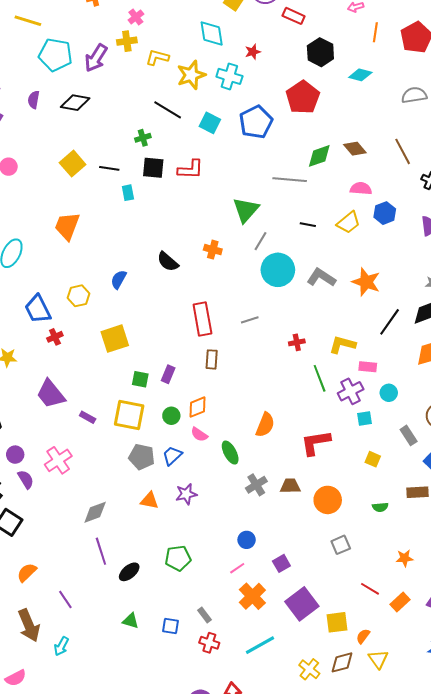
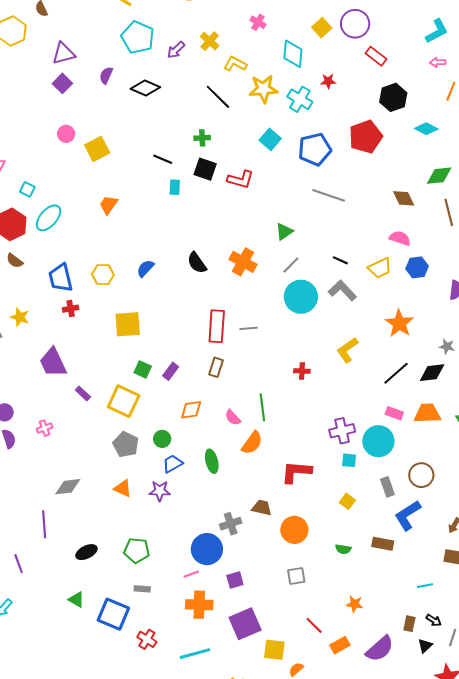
pink cross: (136, 17) -> (258, 22), moved, turned -35
yellow cross: (127, 41) -> (210, 41), turned 36
purple arrow: (96, 58) -> (176, 50), size x0.7
black line: (168, 110) -> (218, 97), moved
green diamond: (319, 156) -> (439, 176), moved
yellow square: (73, 164) -> (97, 149), moved
gray line: (290, 180) -> (329, 195), moved
green triangle: (246, 210) -> (284, 232), size x0.7
orange trapezoid: (67, 226) -> (109, 205), size x0.7
orange cross: (213, 250) -> (243, 262), size x1.5
gray L-shape: (321, 278) -> (342, 290), moved
orange star: (366, 282) -> (399, 323), moved
gray line: (250, 320) -> (249, 328), moved
yellow L-shape: (342, 345) -> (347, 350), moved, turned -64
pink rectangle: (368, 367) -> (394, 413), moved
green line: (320, 378) -> (262, 407), moved
cyan circle: (389, 393) -> (378, 441), size x1.8
green circle: (171, 416) -> (162, 439), moved
pink semicircle: (199, 434) -> (233, 418), moved
blue trapezoid: (172, 456) -> (173, 464), moved
pink cross: (58, 460) -> (45, 428), size x0.6
gray cross: (256, 485) -> (231, 524), moved
blue circle: (247, 540) -> (207, 549), size x1.8
purple line: (101, 551) -> (44, 524), moved
orange cross: (252, 596) -> (199, 605), turned 32
gray rectangle: (204, 615) -> (142, 589), moved, turned -63
blue square: (171, 626) -> (113, 614), size x1.8

